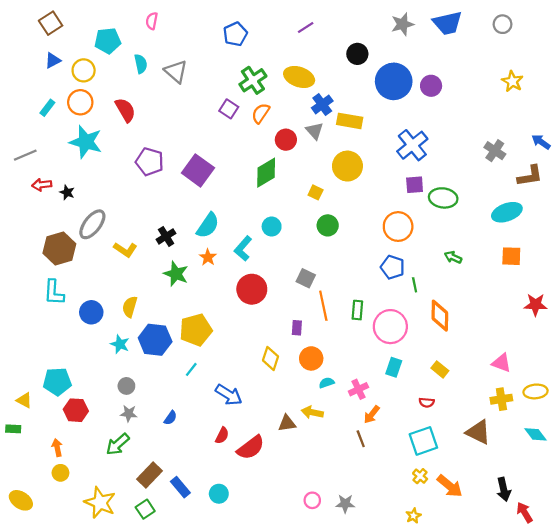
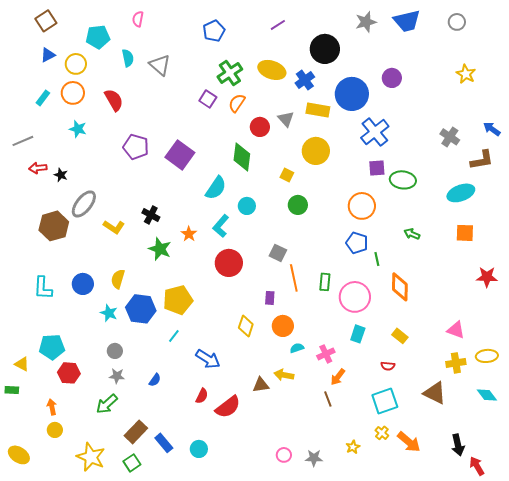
black circle: (357, 54) -> (325, 49), size x1.5
blue circle: (394, 81) -> (352, 94), moved
blue cross: (322, 104) -> (305, 80), moved
cyan star: (86, 142) -> (78, 129), size x0.6
green diamond: (266, 173) -> (242, 157), turned -52
cyan semicircle: (208, 225) -> (216, 188), moved
black cross: (166, 236) -> (151, 215), turned -30
cyan L-shape: (54, 292) -> (43, 288), moved
yellow star: (413, 516) -> (353, 447), moved

